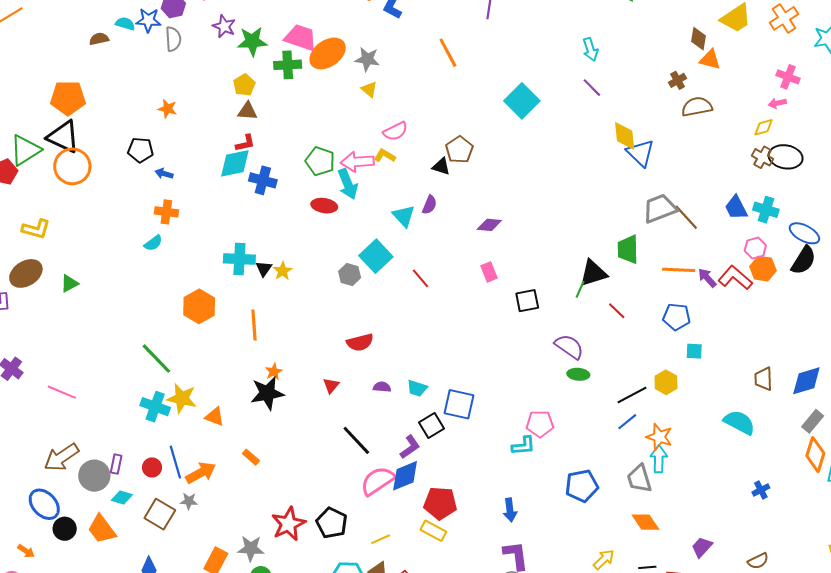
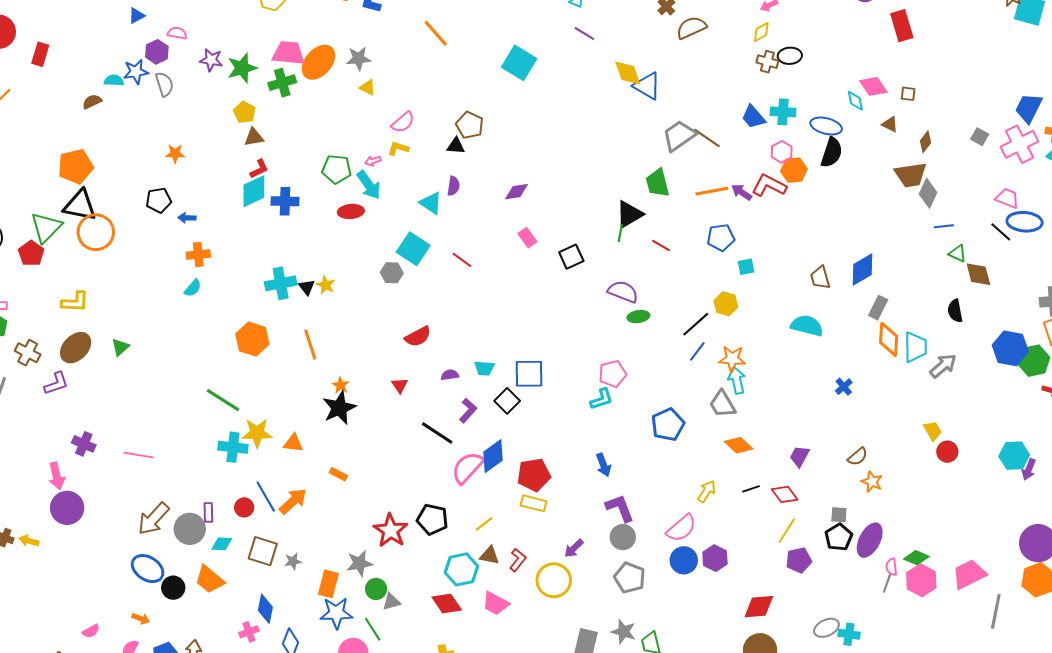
black ellipse: (786, 157) -> (790, 56), size x0.7
pink arrow: (357, 162) -> (373, 161), size x0.5
purple L-shape: (410, 447) -> (468, 411), moved
gray star: (189, 501) -> (293, 561), moved

